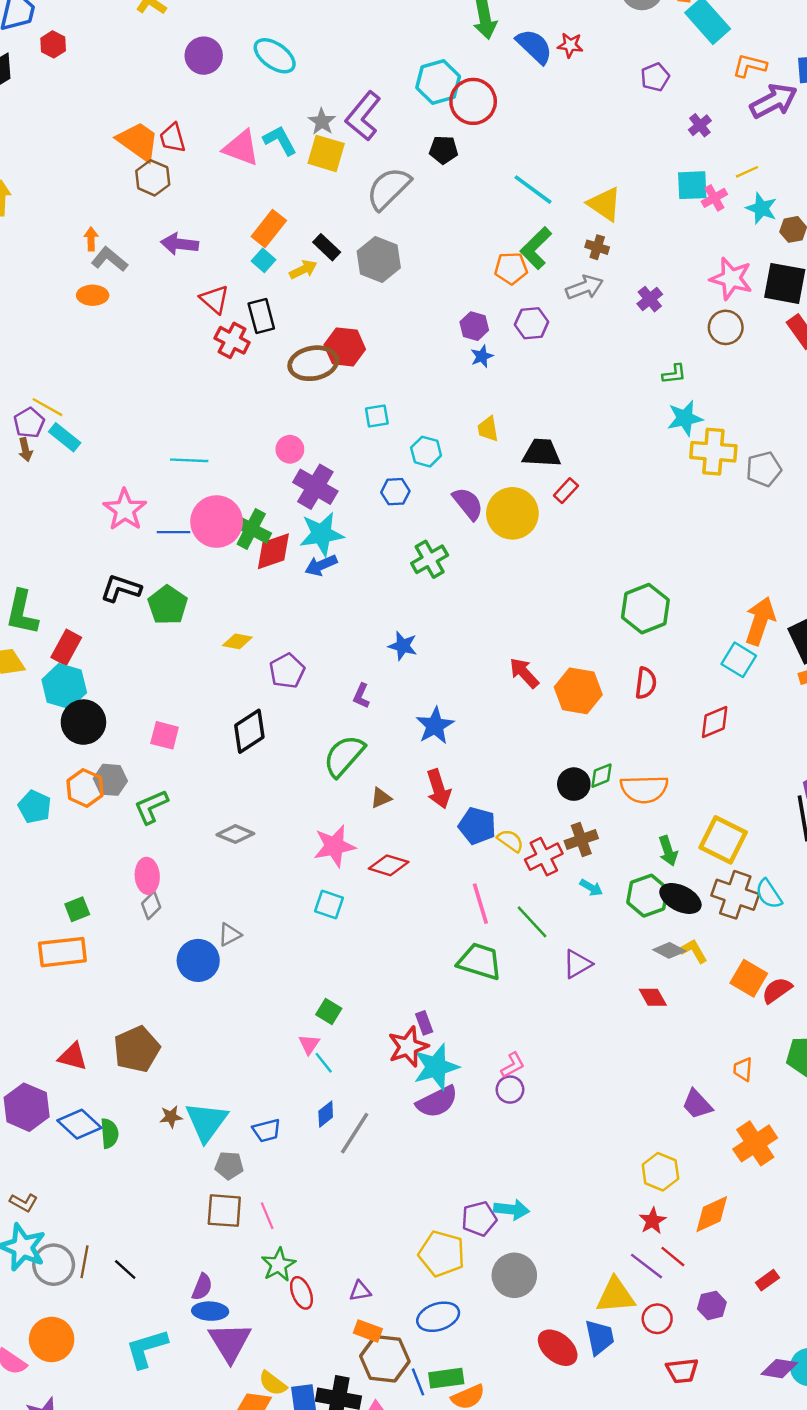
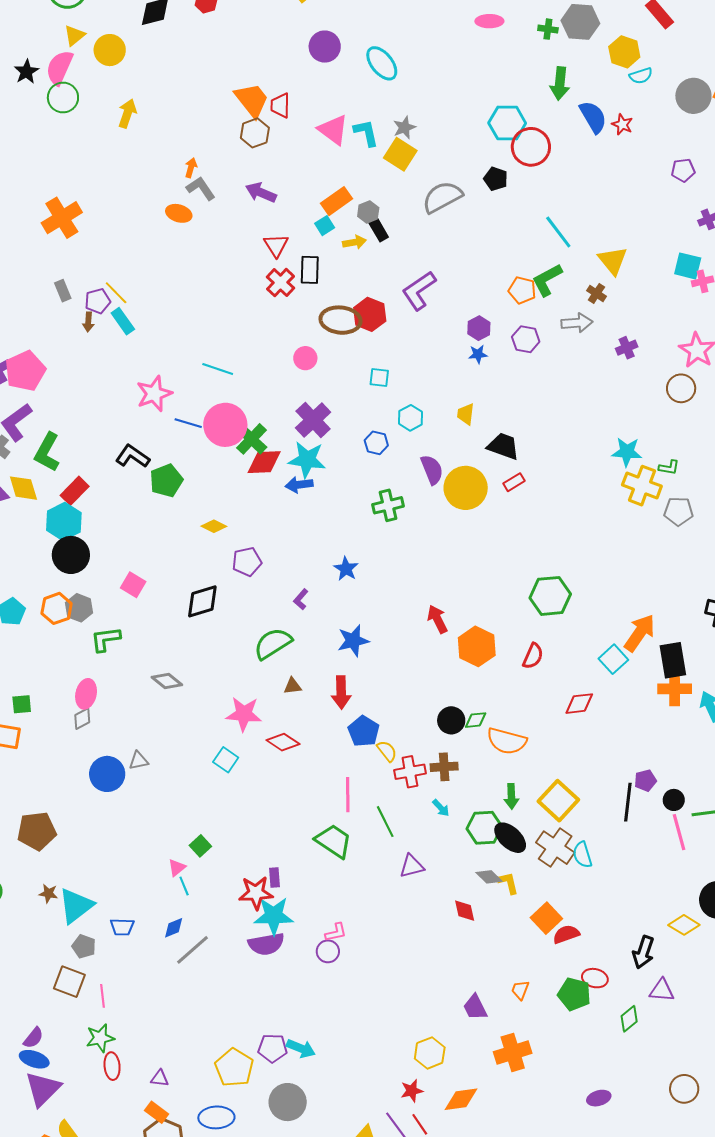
purple L-shape: (363, 116) -> (419, 291), moved
gray hexagon: (379, 259) -> (368, 212), moved, size x0.6
green L-shape: (674, 374) -> (669, 467), moved
pink circle: (290, 449) -> (305, 358), moved

